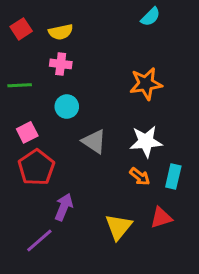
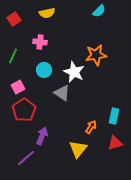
yellow semicircle: (61, 32) -> (47, 13), moved
green line: (20, 85) -> (13, 56), turned -63
white star: (146, 142) -> (74, 72), moved, turned 30
orange arrow: (140, 177) -> (91, 127), moved, turned -96
red triangle: (161, 218) -> (115, 143), moved

